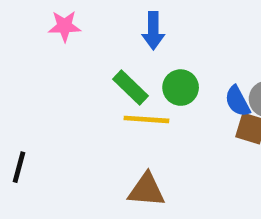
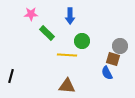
green rectangle: (131, 88) -> (47, 33), moved
blue semicircle: (237, 101) -> (107, 73), moved

